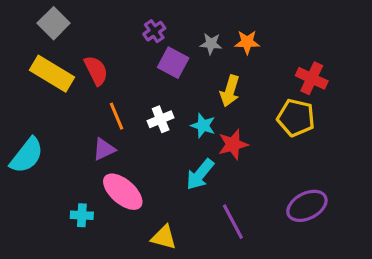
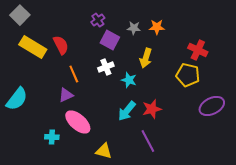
gray square: (54, 23) -> (20, 15), moved
white cross: (161, 119) -> (106, 67), moved
red star: (233, 144) -> (152, 109), moved
purple ellipse: (307, 206) -> (212, 106), moved

